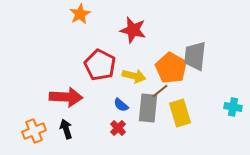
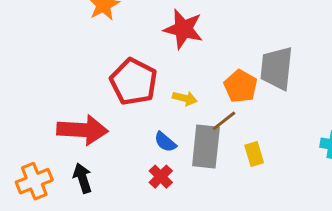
orange pentagon: (171, 68) -> (241, 86), size x0.7
yellow arrow: (134, 76) -> (185, 98), size x0.7
yellow rectangle: (180, 113) -> (254, 154), size x0.6

